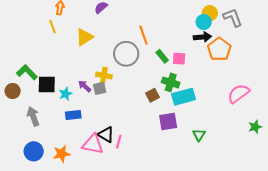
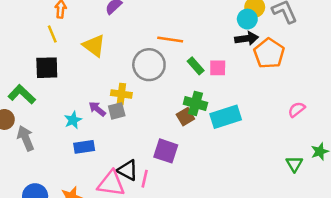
orange line: (143, 35) -> (170, 39), turned -60
yellow triangle: (84, 37) -> (94, 46), turned -48
green cross: (171, 82) -> (195, 103), moved
black square: (47, 85) -> (47, 68), moved
pink semicircle: (239, 94) -> (297, 109), size x0.6
gray arrow: (33, 116) -> (26, 138), moved
purple square: (168, 121) -> (166, 151), moved, turned 30
green triangle: (199, 135) -> (294, 164), moved

